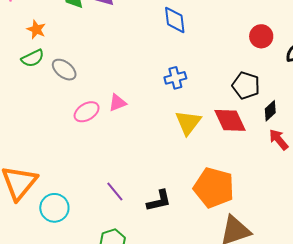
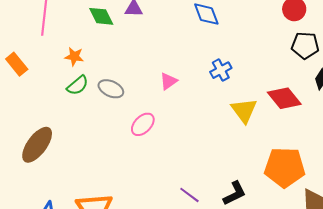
black pentagon: (246, 85) -> (305, 45), moved
pink triangle: (117, 103) -> (168, 81), moved

